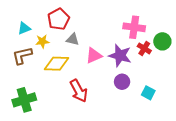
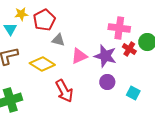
cyan triangle: (24, 28) -> (10, 29), turned -40
yellow star: (42, 41) -> (21, 14), moved
yellow diamond: (56, 64) -> (42, 64), turned 30

